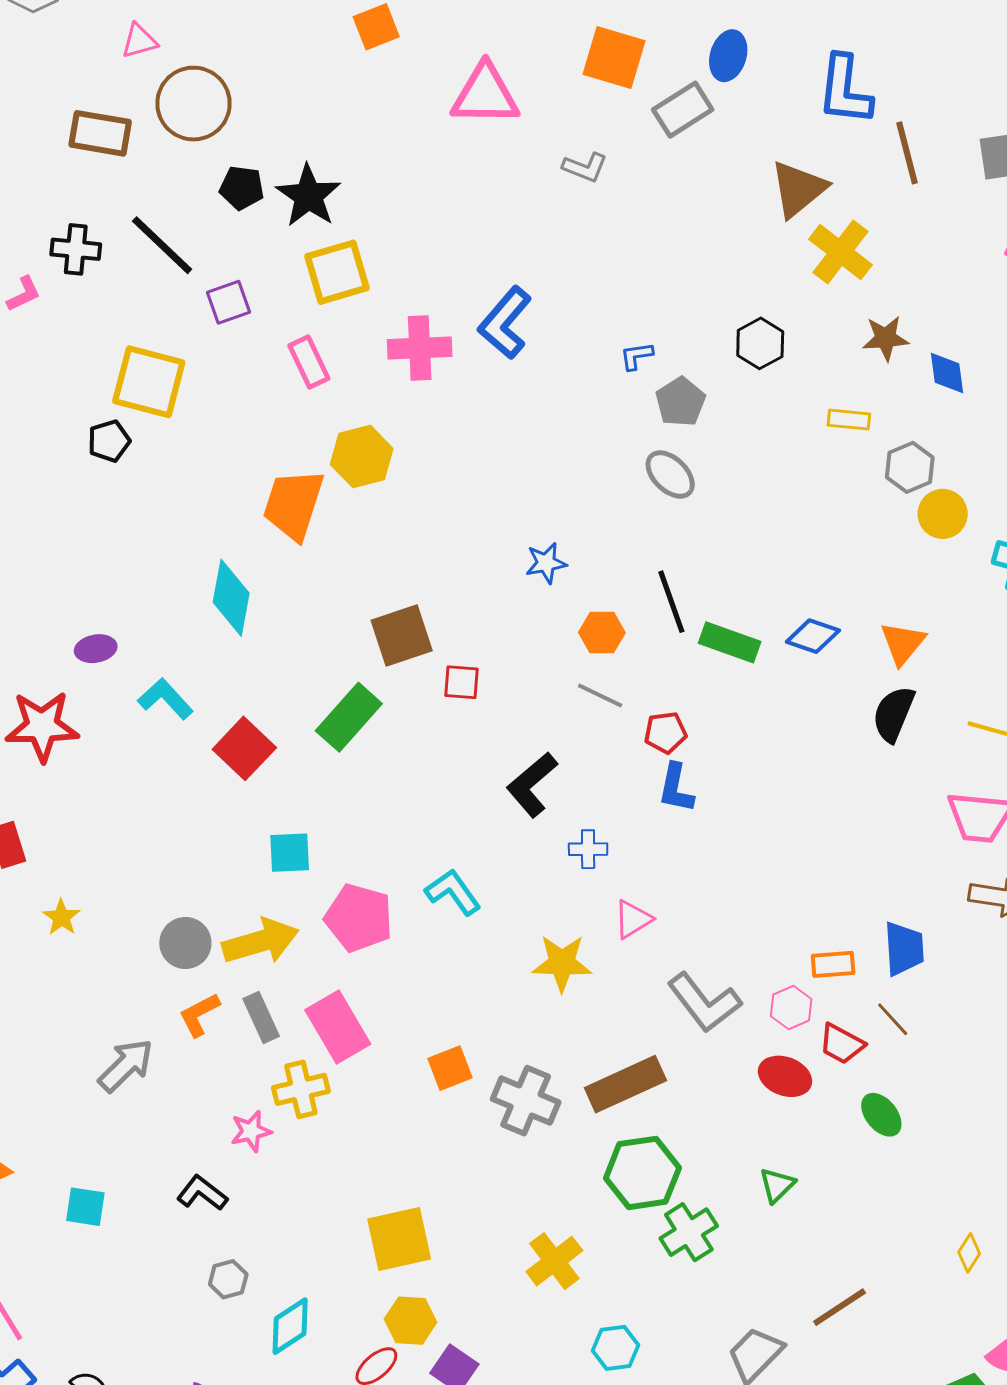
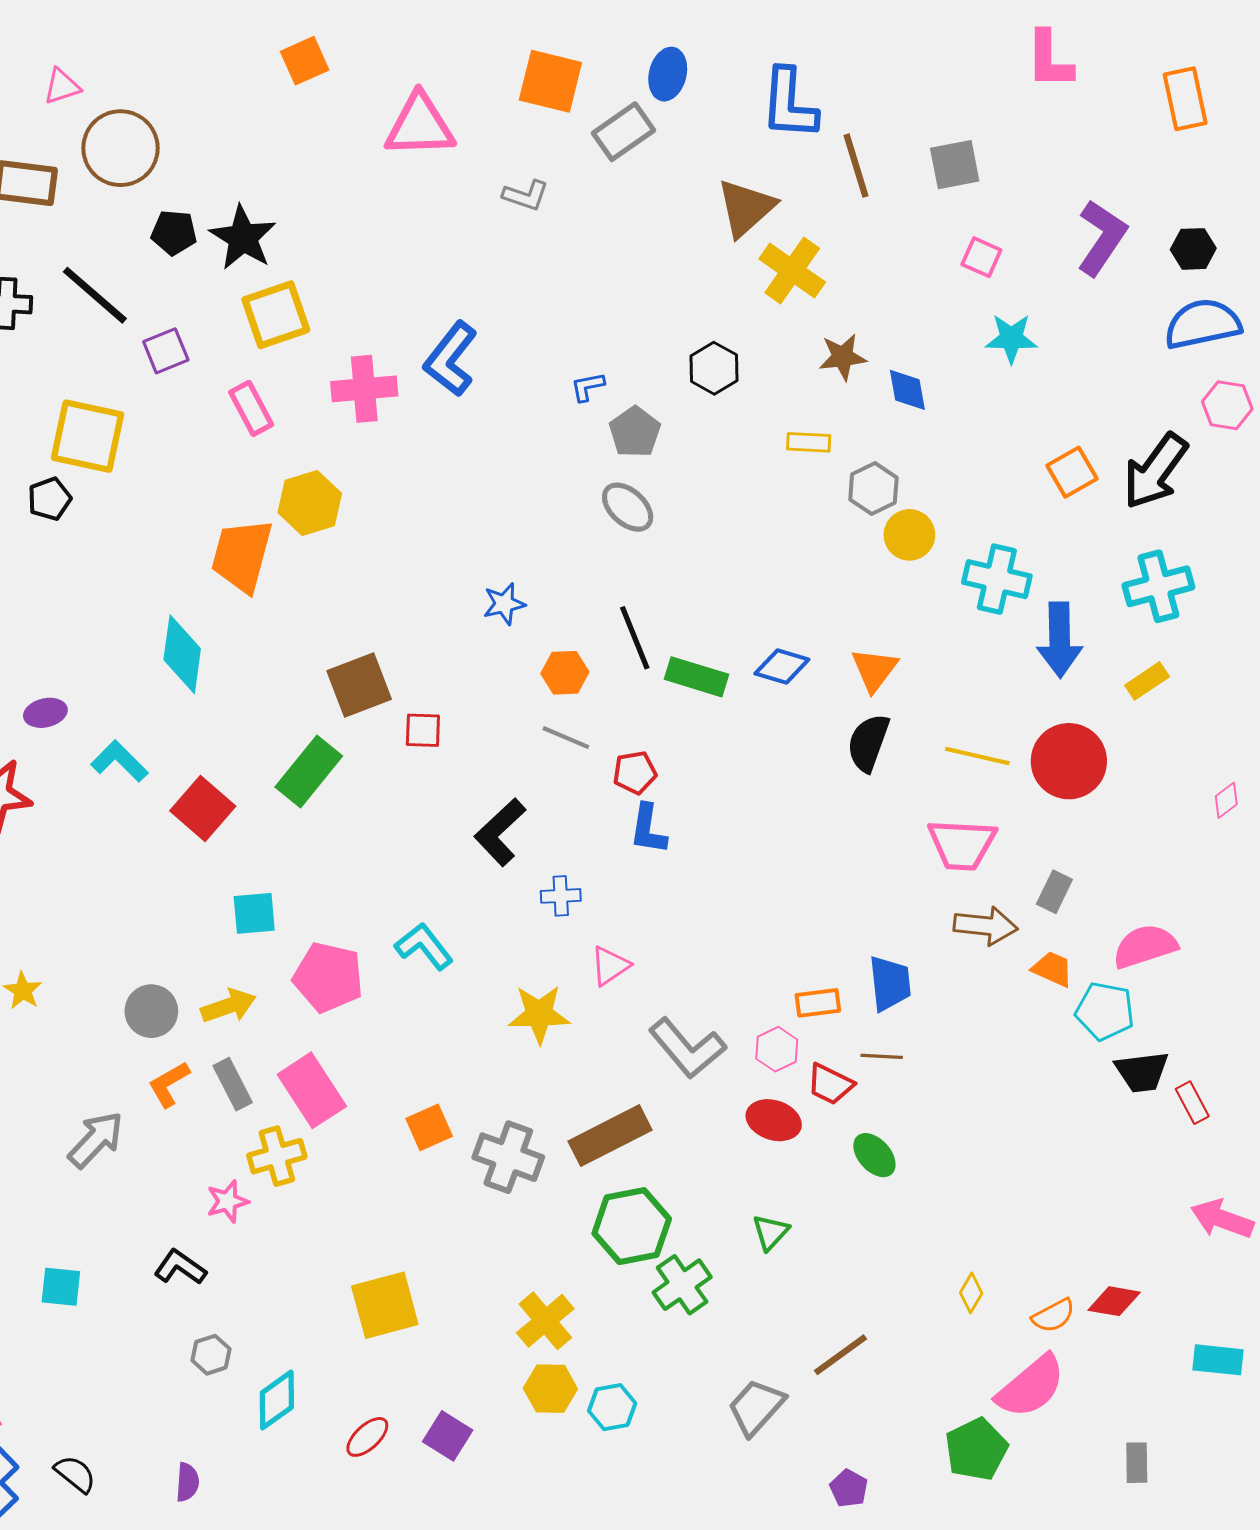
yellow arrow: (261, 941) -> (228, 1006), size x0.7
brown line: (893, 1019) -> (882, 1056), turned -42
yellow hexagon: (411, 1321) -> (550, 1389), moved

